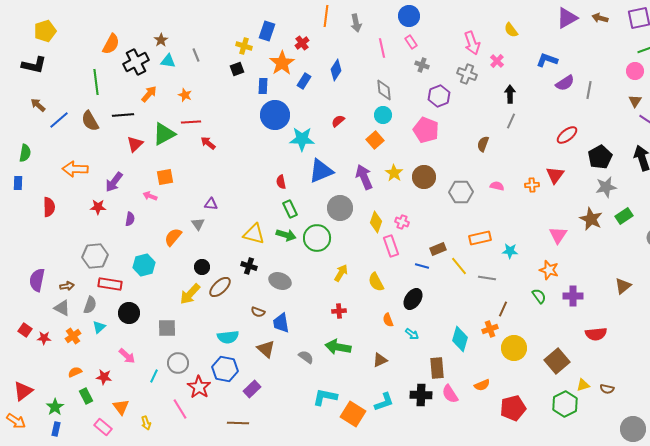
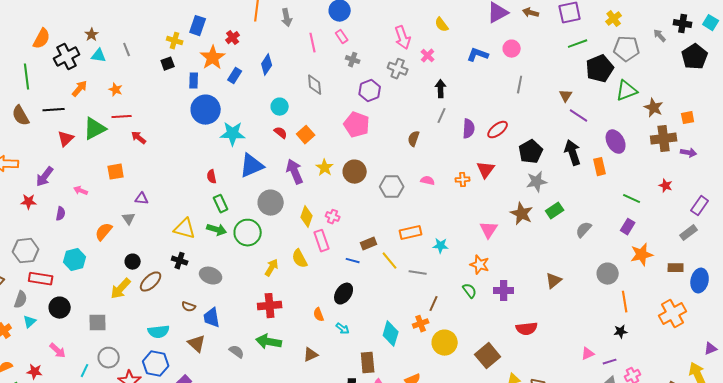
pink circle: (635, 71) -> (512, 49), moved
purple semicircle: (565, 83) -> (469, 129), moved, turned -54
cyan circle: (383, 115) -> (280, 107), moved
red semicircle: (338, 121) -> (281, 133), moved, turned 80
orange square: (165, 177) -> (116, 172), moved
yellow semicircle: (376, 282) -> (300, 259), moved
red cross: (339, 311) -> (270, 306), size x1.6

